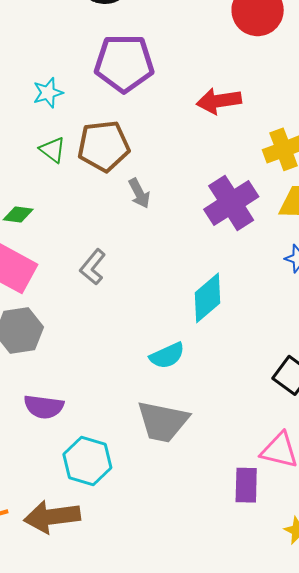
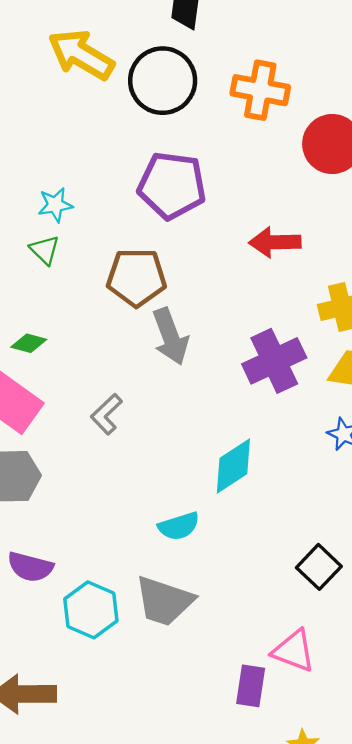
cyan star: (48, 93) -> (55, 205), moved
green triangle: (53, 150) -> (45, 250), moved
gray arrow: (139, 193) -> (170, 337), size x1.6
cyan hexagon: (87, 461) -> (91, 610), moved

